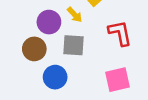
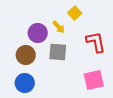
blue circle: (55, 77) -> (25, 83), moved

